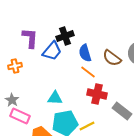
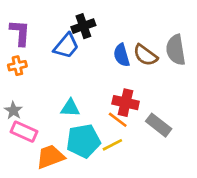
purple L-shape: (30, 38) -> (20, 33), moved
blue semicircle: (85, 53) -> (122, 55), moved
orange line: (88, 72) -> (118, 120), moved

